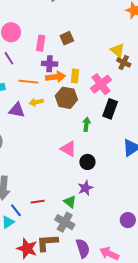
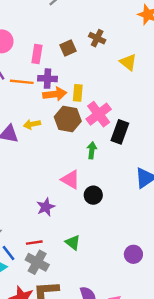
brown cross: (124, 62) -> (97, 38), moved
orange line: (28, 82) -> (22, 82), moved
pink cross: (101, 84) -> (99, 114), moved
purple star: (85, 188) -> (46, 207), moved
purple circle: (128, 220) -> (133, 254), moved
gray cross: (65, 222) -> (37, 262), moved

